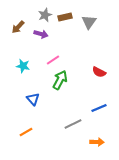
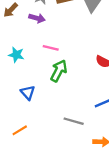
pink line: (53, 60) -> (51, 48), turned 48
gray line: (73, 124) -> (74, 121), turned 42

